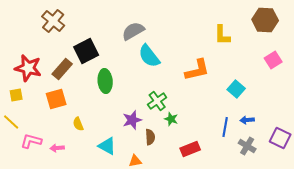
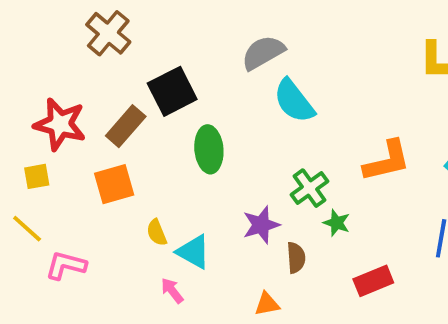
orange L-shape: (197, 70) -> (387, 161), moved
cyan triangle: (107, 146) -> (193, 252), moved
pink arrow: (57, 148) -> (172, 291), moved, turned 56

